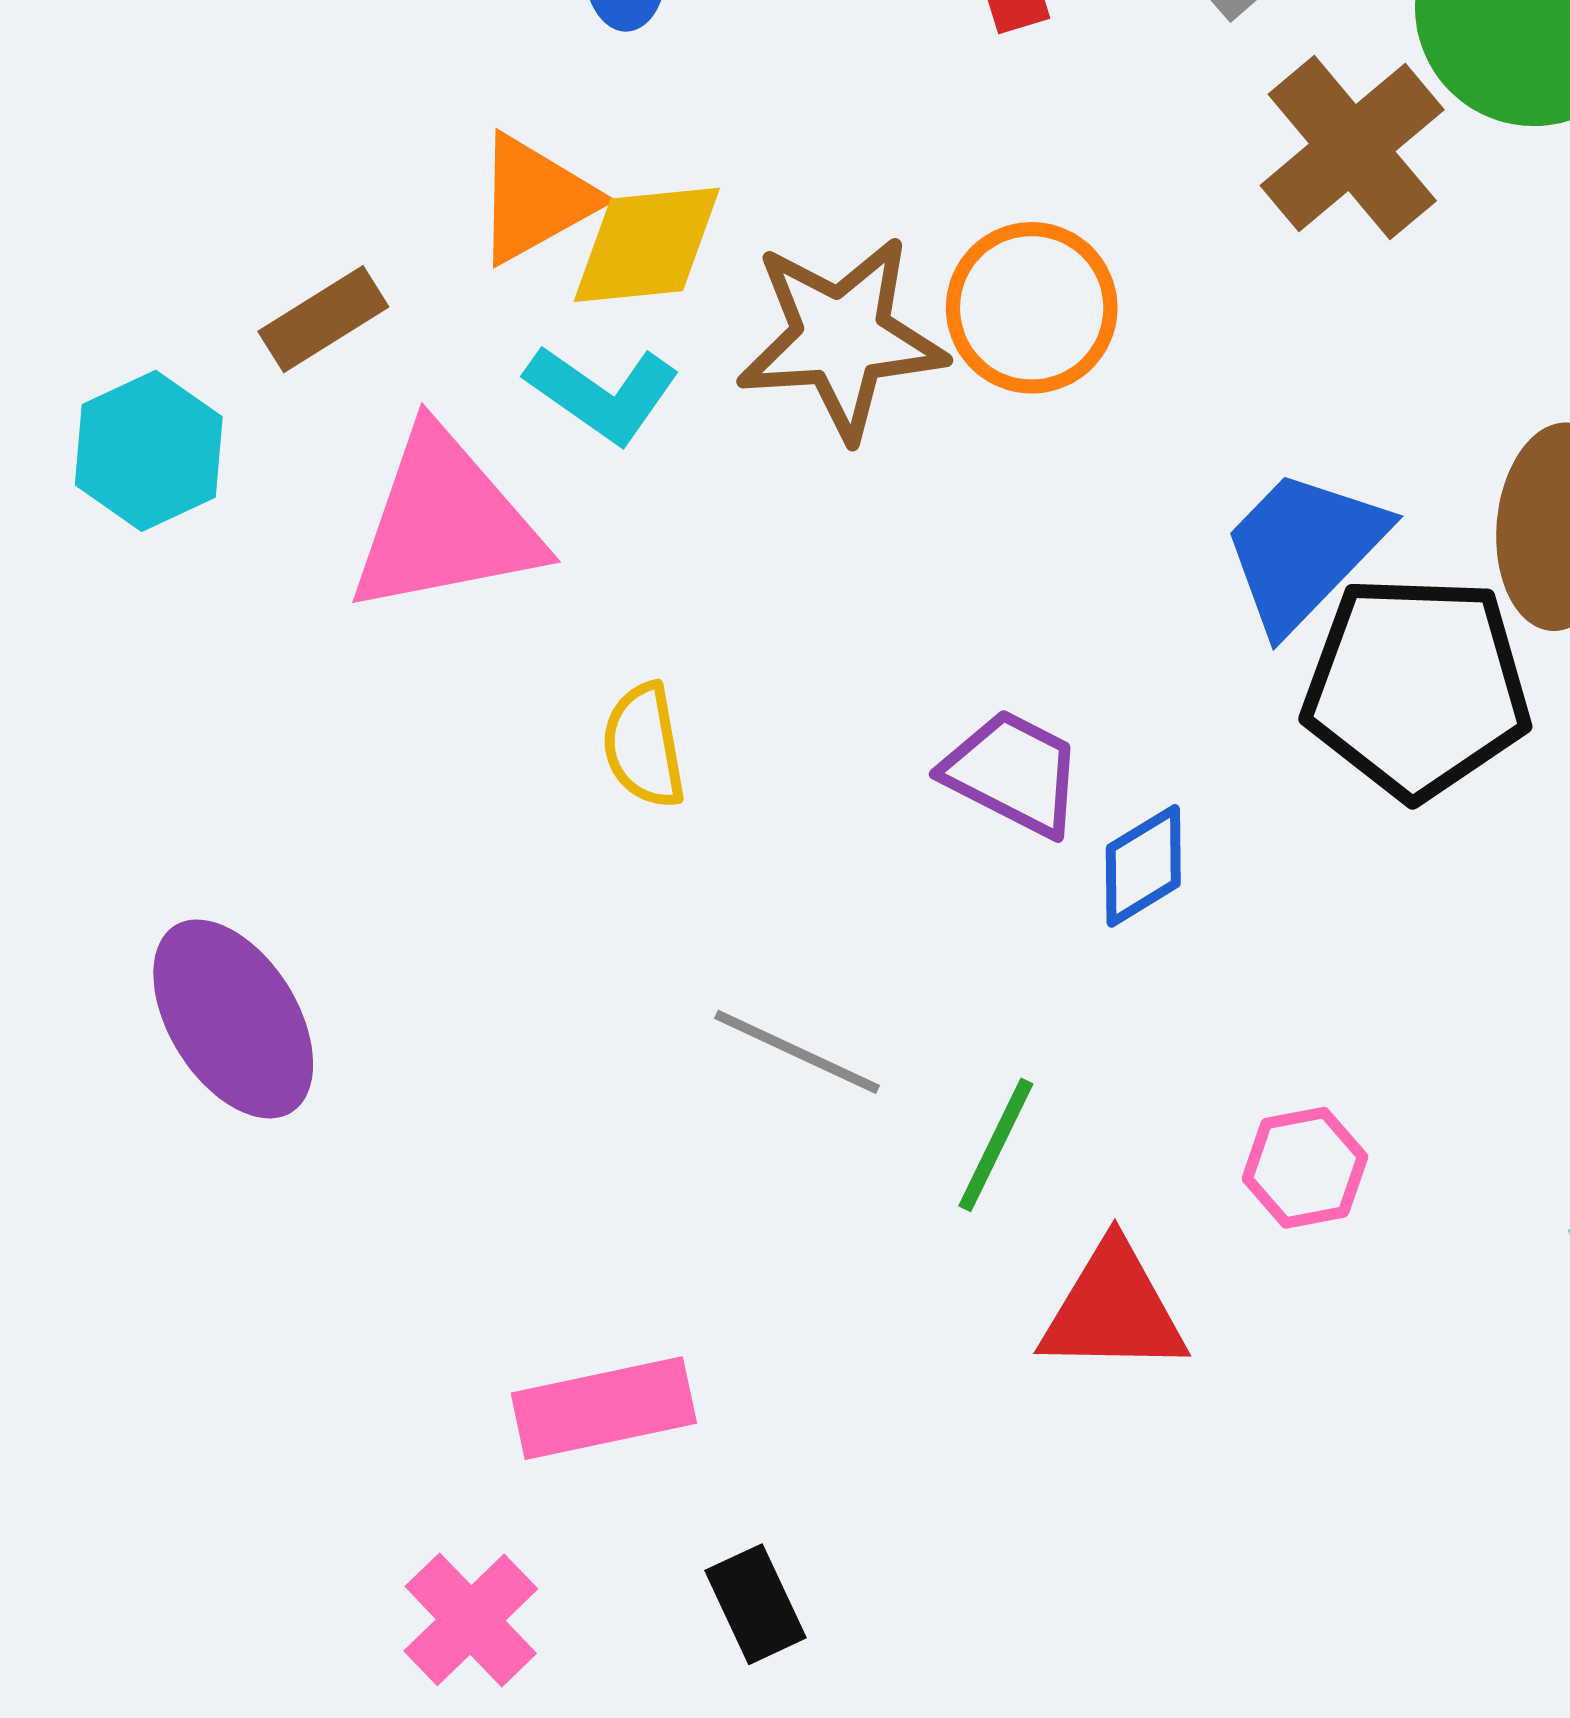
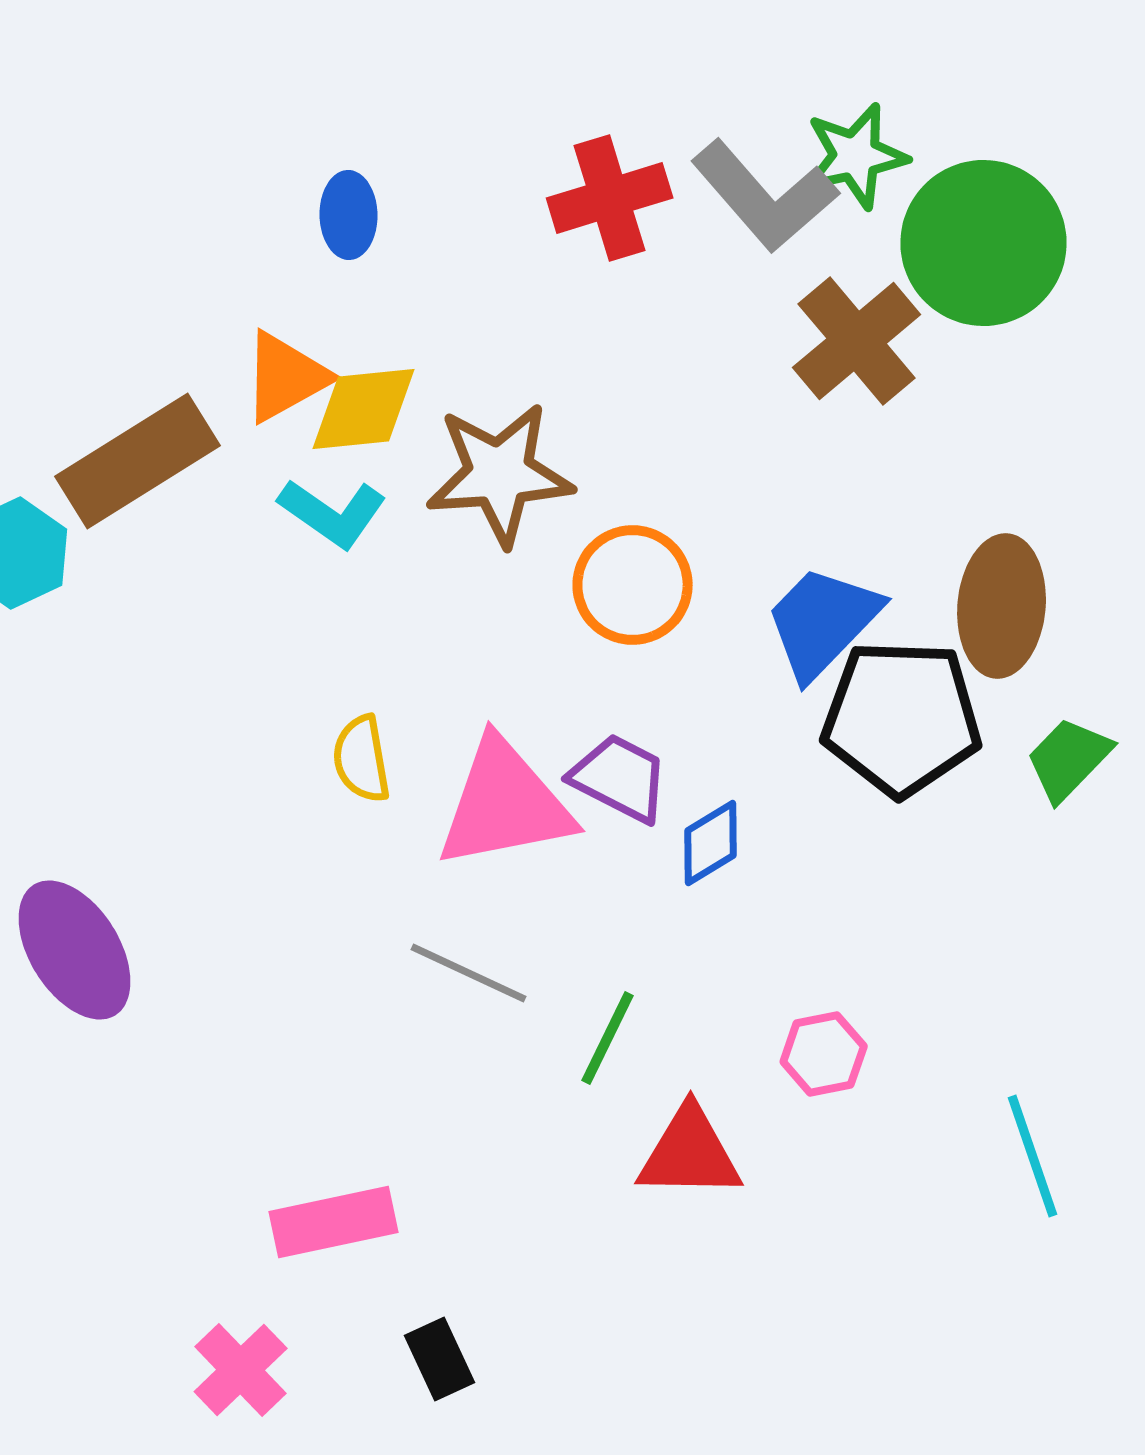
orange circle: (1032, 308) -> (633, 585), moved
brown rectangle: (323, 319) -> (138, 461), size x1.8
pink triangle: (445, 522) -> (505, 804), moved

